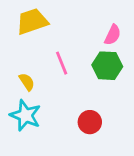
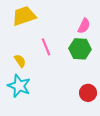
red circle: (90, 122) -> (88, 93), moved

